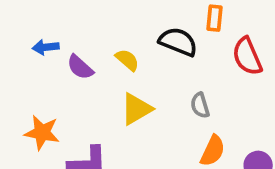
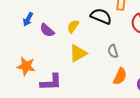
blue arrow: (46, 47) -> (28, 19), turned -56
yellow semicircle: (127, 60) -> (73, 26), turned -96

